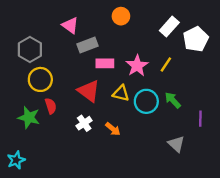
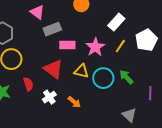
white rectangle: (169, 26) -> (116, 22), moved
white pentagon: (196, 39) -> (146, 40), moved
red semicircle: (51, 106) -> (28, 84), moved

